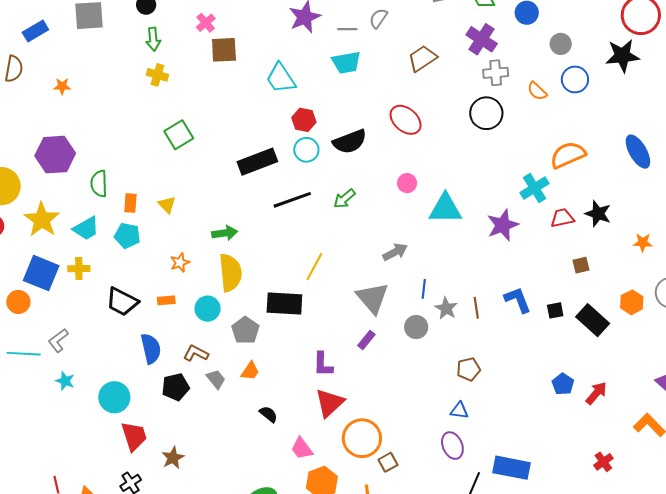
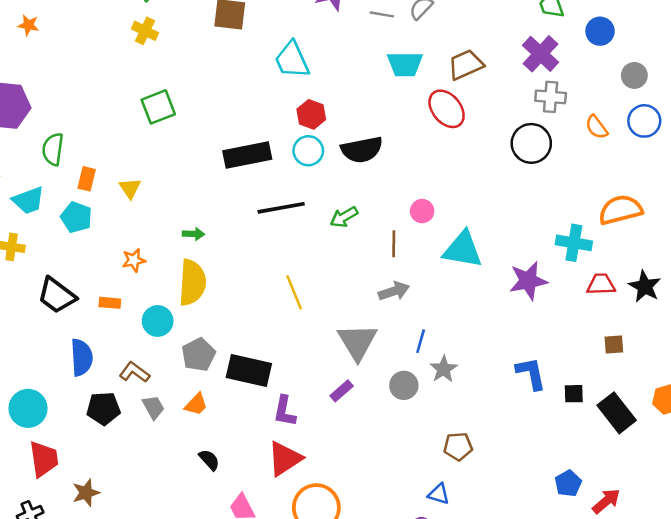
cyan trapezoid: (346, 62) -> (405, 64), moved
red ellipse: (406, 120) -> (447, 109), moved
cyan cross: (535, 188) -> (574, 243), turned 32
green arrow: (225, 233) -> (193, 234), size x0.7
yellow line: (314, 267) -> (294, 292), turned -60
black rectangle: (284, 303) -> (249, 370), moved
brown line: (476, 308) -> (394, 244), moved

